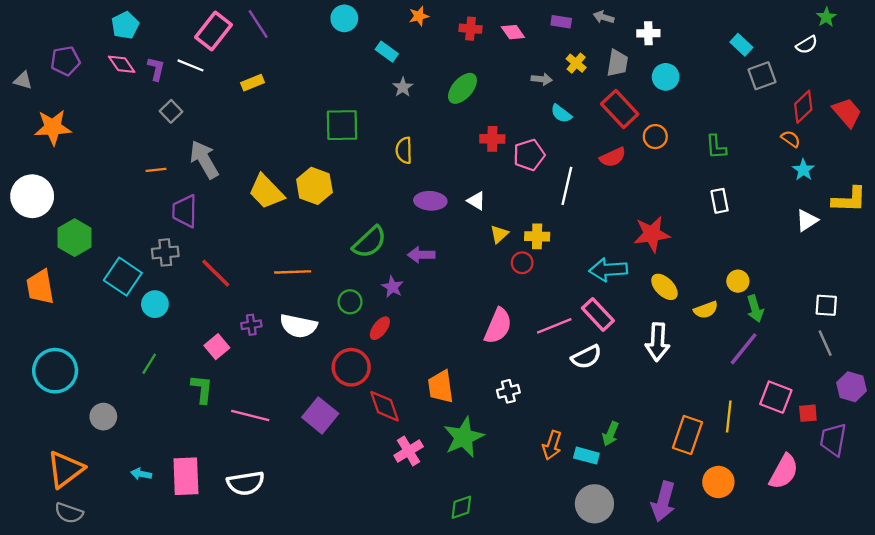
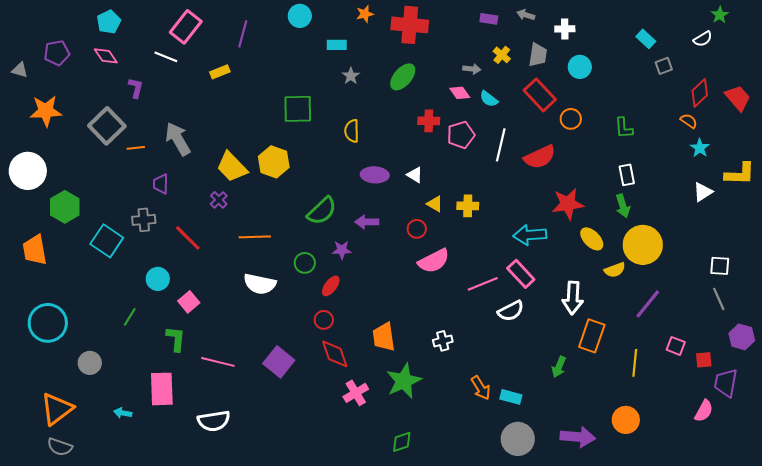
purple line: (258, 24) -> (243, 34), moved, turned 48
red cross: (471, 29) -> (410, 25), size x1.8
pink diamond: (513, 32) -> (460, 93), moved
cyan rectangle: (387, 52) -> (337, 45), turned -36
purple L-shape: (156, 69) -> (136, 88), moved
gray square: (762, 76) -> (664, 66), size x0.7
gray square: (171, 111) -> (107, 126), moved, size x1.8
red semicircle: (613, 157) -> (540, 157), moved, size x1.4
white line: (567, 186) -> (501, 145), moved
purple trapezoid: (185, 211) -> (161, 184), size x0.7
yellow triangle: (499, 234) -> (435, 204), turned -48
red circle: (522, 263) -> (417, 229), moved
yellow circle: (738, 281) -> (643, 245), size x2.0
purple star: (392, 287) -> (342, 250), turned -30
yellow ellipse: (664, 287) -> (592, 239), moved
cyan circle: (155, 304) -> (158, 279), moved
green arrow: (755, 309) -> (623, 206), moved
purple cross: (251, 325) -> (219, 200), moved, turned -36
pink semicircle: (498, 326) -> (434, 261), moved, turned 40
red circle: (351, 367) -> (324, 320), moved, size x0.6
pink square: (776, 397) -> (676, 346), size x0.7
green arrow: (611, 434) -> (559, 367), moved
orange rectangle: (687, 435) -> (592, 336), moved
orange arrow: (552, 445) -> (481, 388), turned -50
pink semicircle: (784, 472) -> (704, 411), moved, size x0.7
pink rectangle: (186, 476) -> (162, 389), moved
purple arrow: (663, 501) -> (578, 437), turned -100

